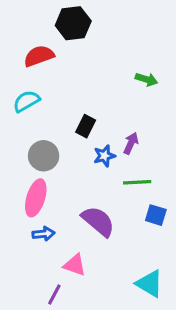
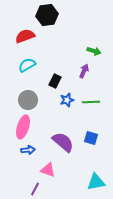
cyan semicircle: (26, 101) -> (27, 65), moved
purple arrow: (131, 143) -> (84, 71), moved
green line: (137, 182) -> (91, 102), moved
blue square: (156, 215) -> (91, 138), moved
cyan triangle: (150, 284) -> (96, 182), turned -42

